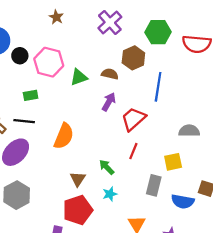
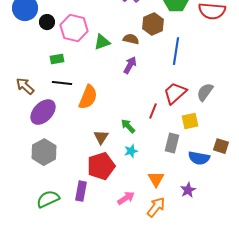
red trapezoid: (133, 119) -> (175, 93), moved
black line: (24, 121) -> (62, 83), moved
gray semicircle: (189, 131) -> (205, 92), turned -54

